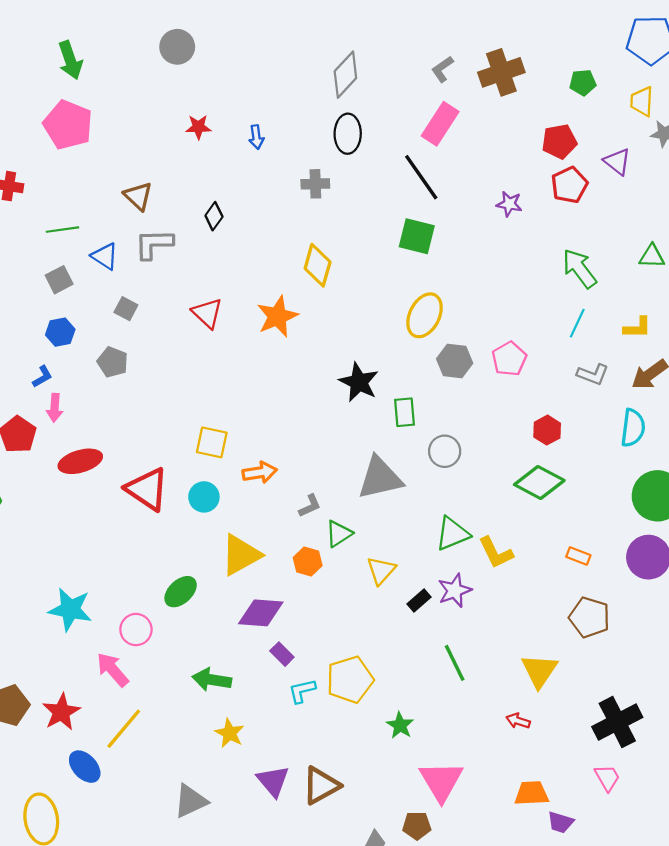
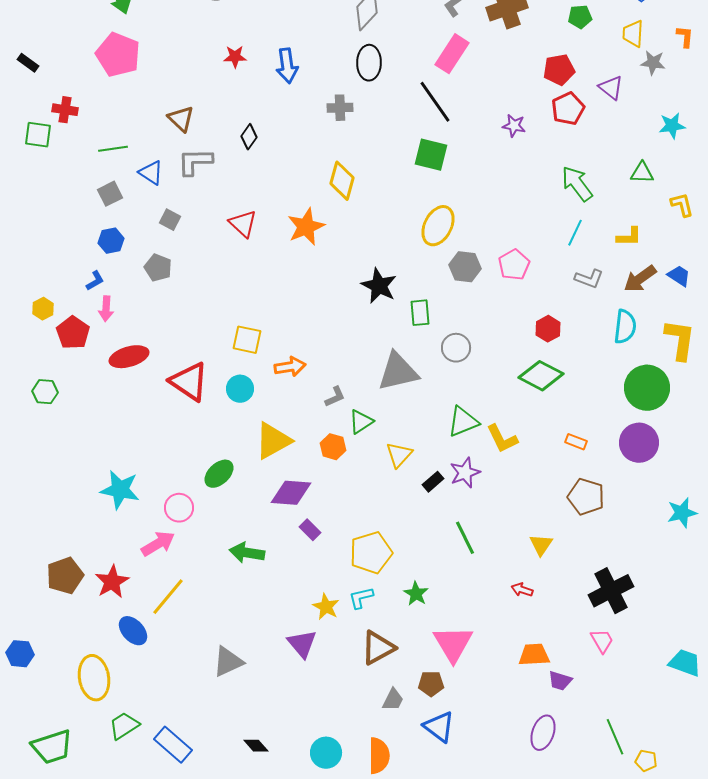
blue arrow: (256, 137) -> (287, 66), size x1.6
pink arrow: (113, 670) -> (158, 544), turned 100
yellow triangle: (539, 671) -> (541, 545), size x0.7
cyan L-shape: (302, 691) -> (361, 598), moved
yellow star: (230, 733) -> (326, 607), moved
brown triangle: (321, 786) -> (378, 648), moved

